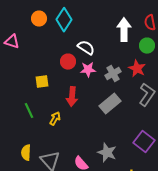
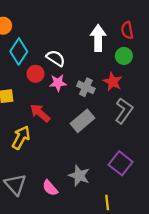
cyan diamond: (64, 20) -> (19, 51), moved
gray cross: (113, 74) -> (86, 87), turned -35
red arrow: (72, 97) -> (40, 113), turned 126
yellow arrow: (55, 119) -> (21, 138), size x1.5

